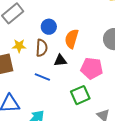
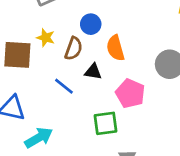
orange semicircle: (72, 39) -> (115, 48), turned -48

